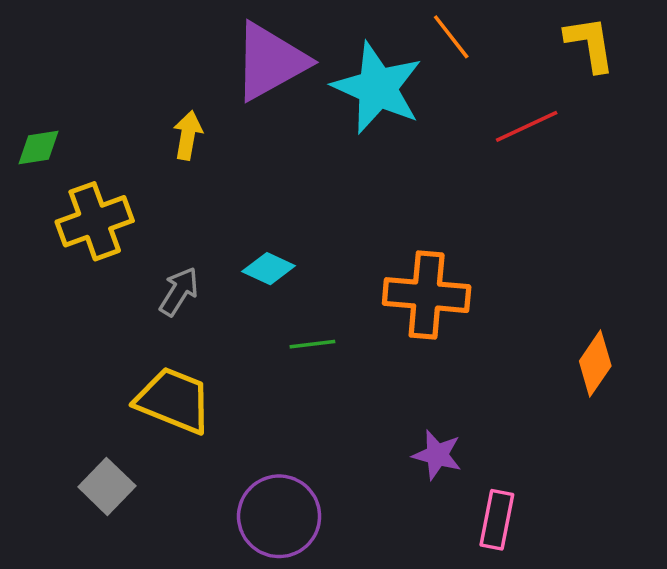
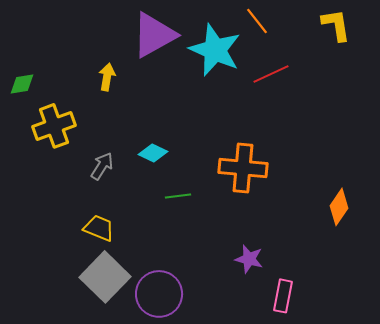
red line: (527, 126) -> (271, 74), moved
yellow trapezoid: (174, 400) -> (99, 228), size x0.7
gray square: (107, 486) -> (105, 277), moved, size x1.6

